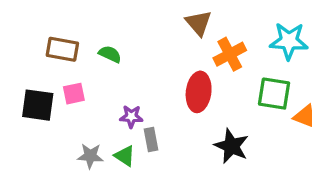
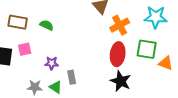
red ellipse: (199, 92) -> (118, 54), moved
purple star: (131, 117) -> (52, 63), moved

